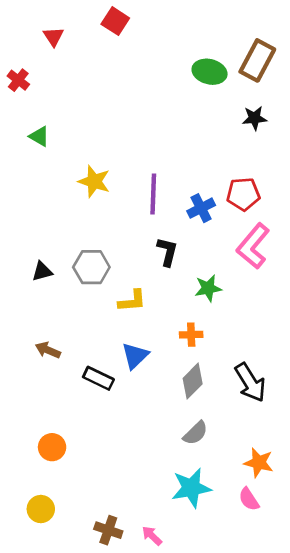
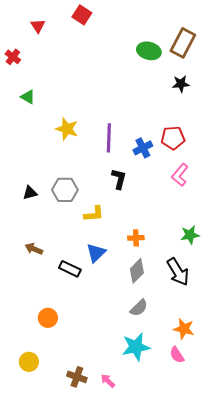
pink L-shape: (253, 246) -> (180, 175), size x0.7
green star: (208, 288) -> (190, 235), moved
orange circle: (52, 447) -> (48, 318), moved

